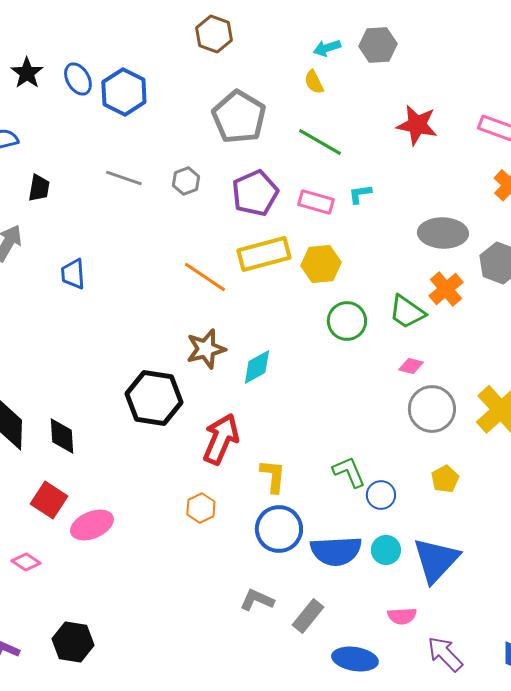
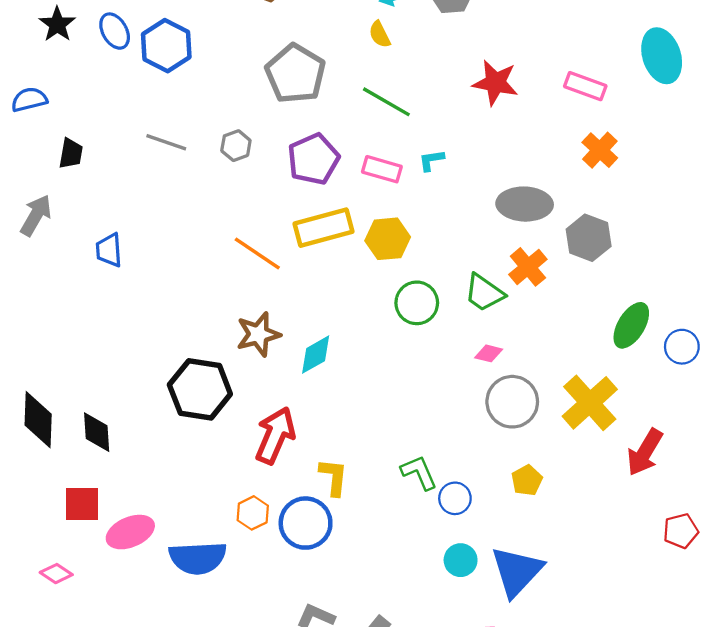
red square: (49, 500) -> (82, 504), turned -33
blue circle: (279, 529) -> (306, 523), moved
blue semicircle: (336, 551) -> (198, 558), moved

